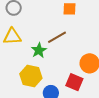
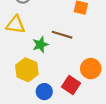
brown line: (57, 37) -> (62, 35), turned 36

